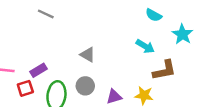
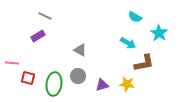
purple rectangle: (38, 70) -> (38, 36), moved
red square: (25, 88) -> (28, 78), turned 32

